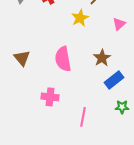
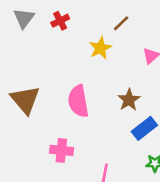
brown triangle: (22, 58) -> (25, 100), size x1.4

